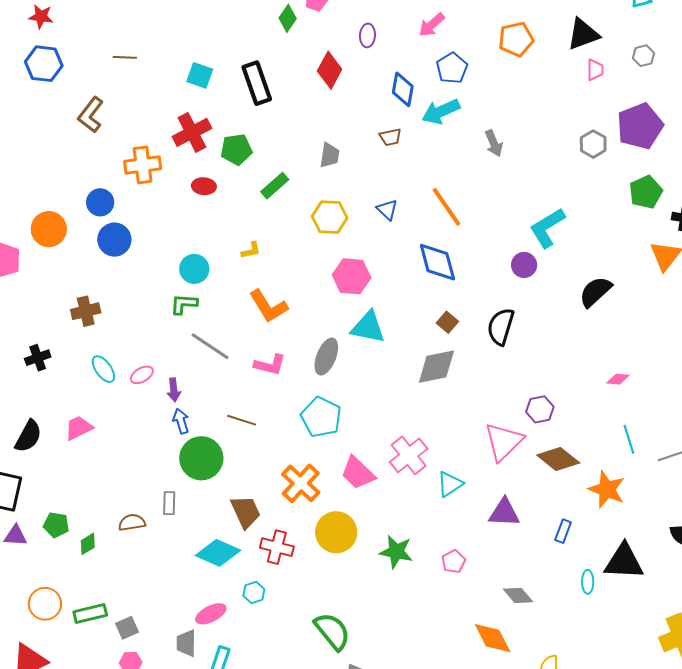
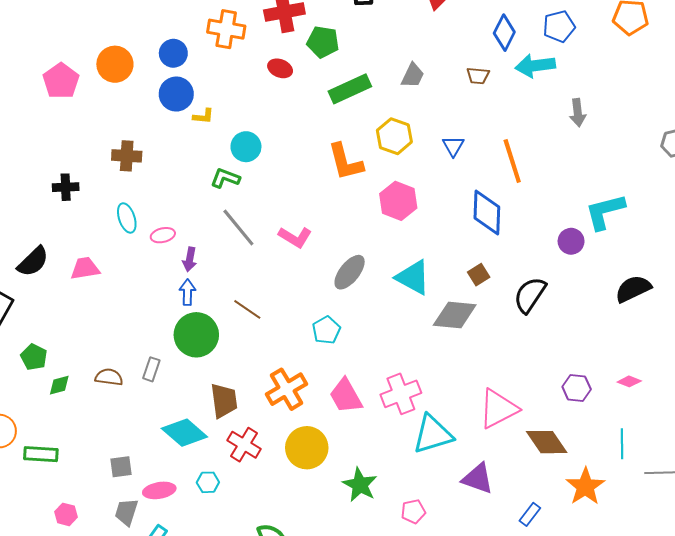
green rectangle: (275, 186) -> (350, 89), size x1.4
yellow L-shape: (251, 250) -> (203, 116), moved
orange L-shape: (268, 306) -> (345, 162), moved
cyan triangle: (368, 327) -> (413, 277), moved
pink L-shape: (270, 365) -> (295, 237), moved
purple hexagon: (540, 409) -> (577, 388), moved
cyan pentagon: (321, 417) -> (326, 330), size x0.7
cyan triangle: (450, 484) -> (433, 434), size x1.5
gray square: (127, 628) -> (121, 467), moved

